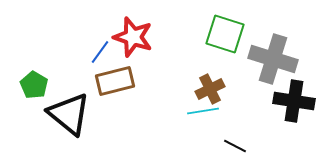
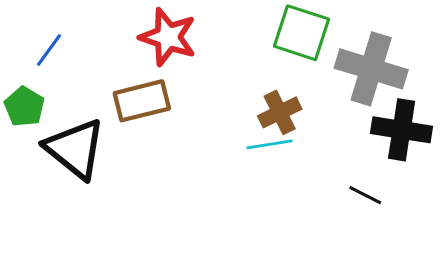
blue line: (100, 52) -> (49, 50), moved
black line: (235, 146) -> (365, 195), moved

